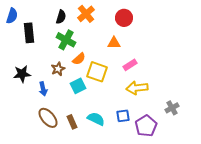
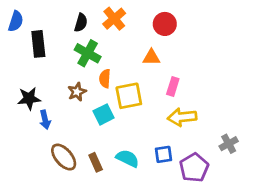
orange semicircle: (79, 59) -> (105, 79), turned 136
pink rectangle: (130, 65) -> (173, 86), turned -40
yellow square: (97, 72) -> (129, 96), turned -30
blue arrow: (43, 89) -> (45, 120), moved

